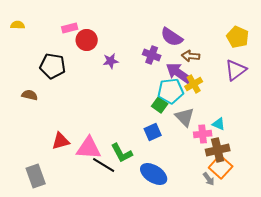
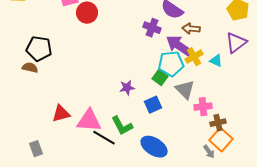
purple star: (111, 61) -> (127, 88), moved
black pentagon: (53, 66) -> (39, 49), moved
cyan triangle: (219, 124) -> (216, 61), moved
brown cross: (218, 150) -> (218, 123), size x0.7
gray rectangle: (36, 176) -> (36, 149), size x0.7

